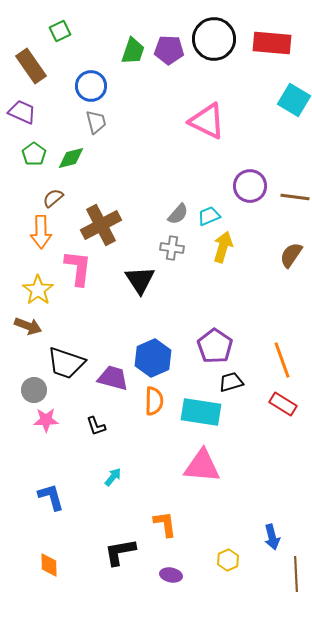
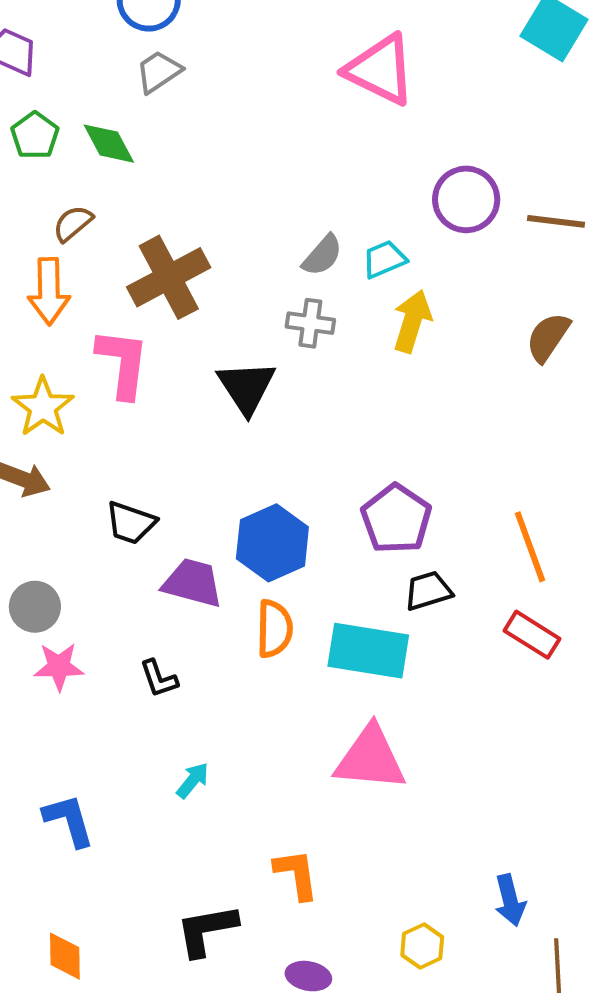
gray trapezoid: (96, 122) -> (159, 72), turned -110
green diamond: (71, 158) -> (109, 144), turned 76
black trapezoid: (66, 363) -> (131, 523), moved, size x0.7

